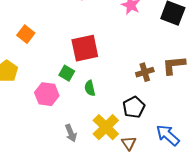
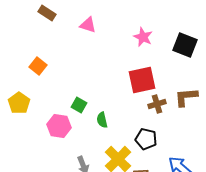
red square: (85, 48) -> (142, 80), moved
black pentagon: (134, 107) -> (146, 139), turned -30

